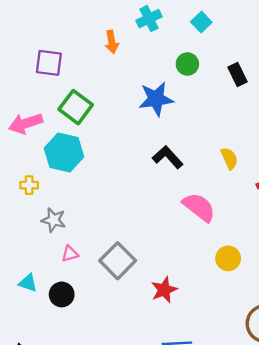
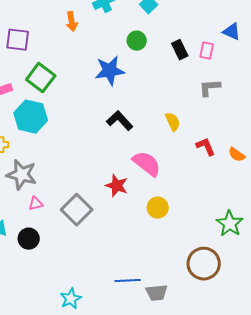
gray star: (54, 220) -> (22, 175), size x1.4
yellow circle: (228, 258) -> (158, 208), moved
red star: (164, 290) -> (117, 186), moved, turned -30

